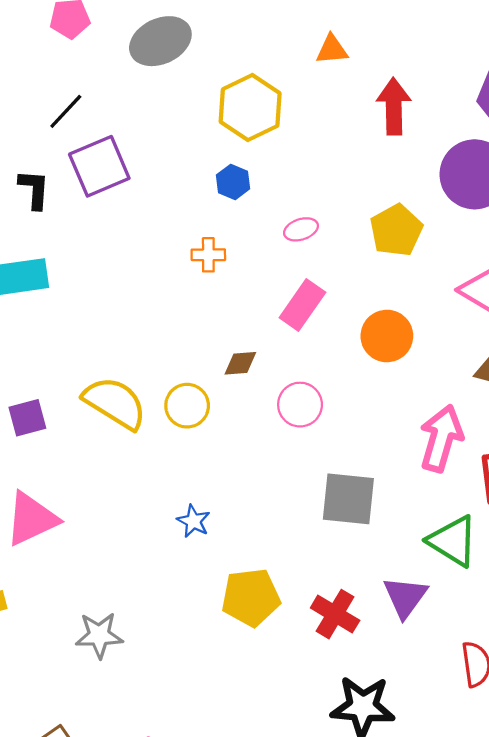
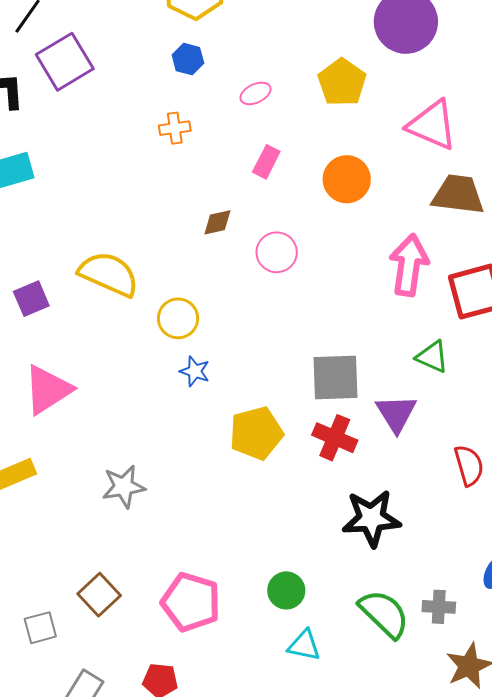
pink rectangle: (302, 305) -> (266, 162), size x0.7
yellow circle: (187, 406) -> (178, 318), moved
gray square: (348, 499) -> (336, 378), moved
green triangle: (453, 541) -> (432, 357), size x0.7

